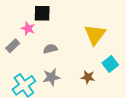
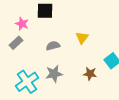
pink star: (28, 28) -> (22, 24), moved
yellow triangle: (95, 35) -> (82, 38), moved, size x0.6

